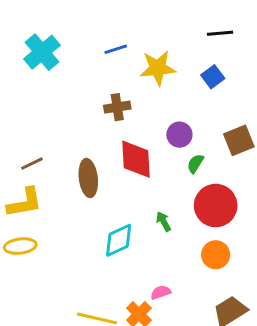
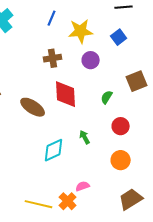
blue line: (116, 49) -> (52, 18), turned -49
purple circle: (179, 135) -> (91, 60), moved
brown ellipse: (88, 178) -> (33, 107), turned -50
red circle: (216, 206) -> (121, 126), size x0.6

